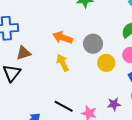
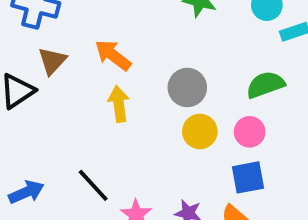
orange arrow: (63, 37) -> (113, 55), moved
brown triangle: (24, 53) -> (52, 61), turned -49

